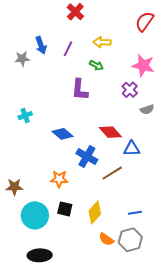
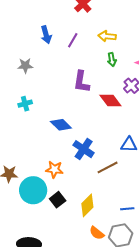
gray star: (22, 59) -> (25, 66), moved
green arrow: (96, 65) -> (112, 60), moved, turned 48
red diamond: (110, 132) -> (110, 101), moved
black square: (65, 209) -> (58, 200), turned 35
cyan circle: (35, 215) -> (33, 190), moved

